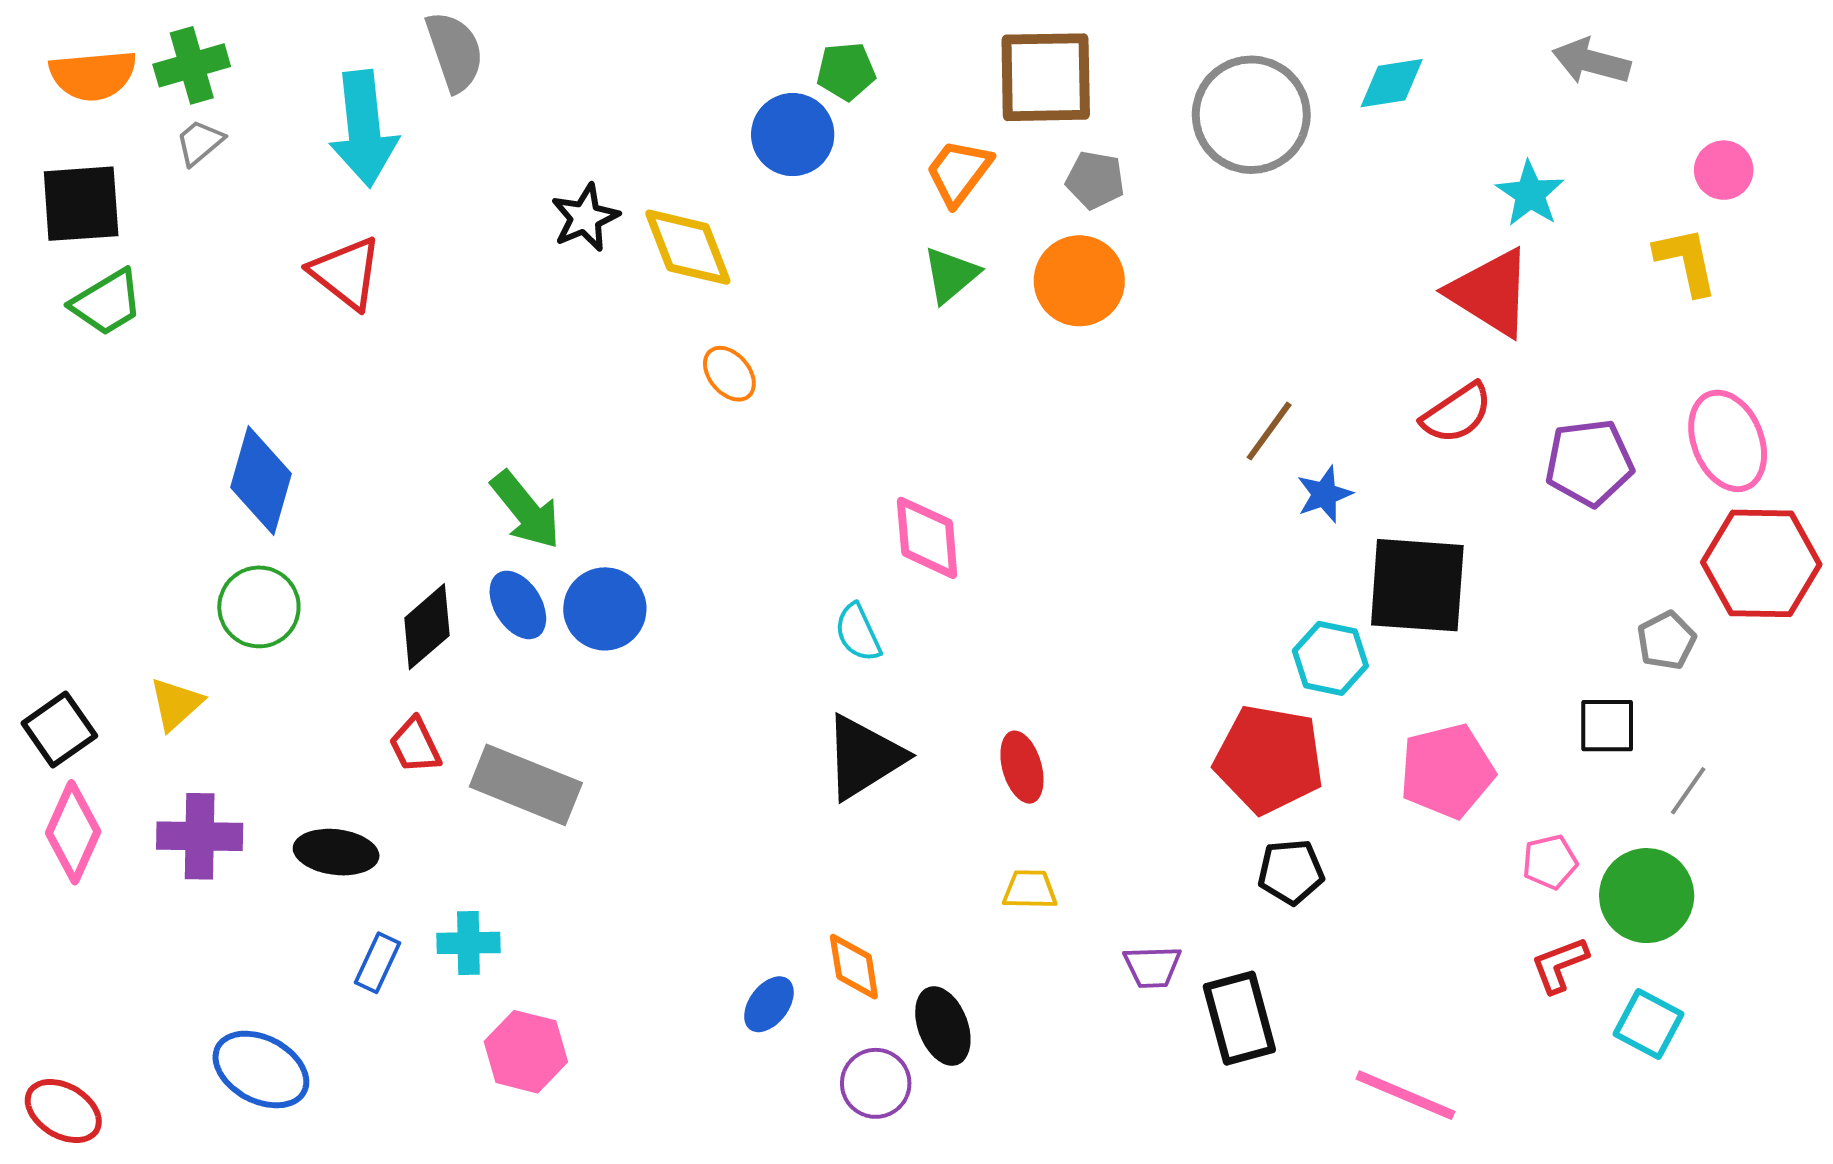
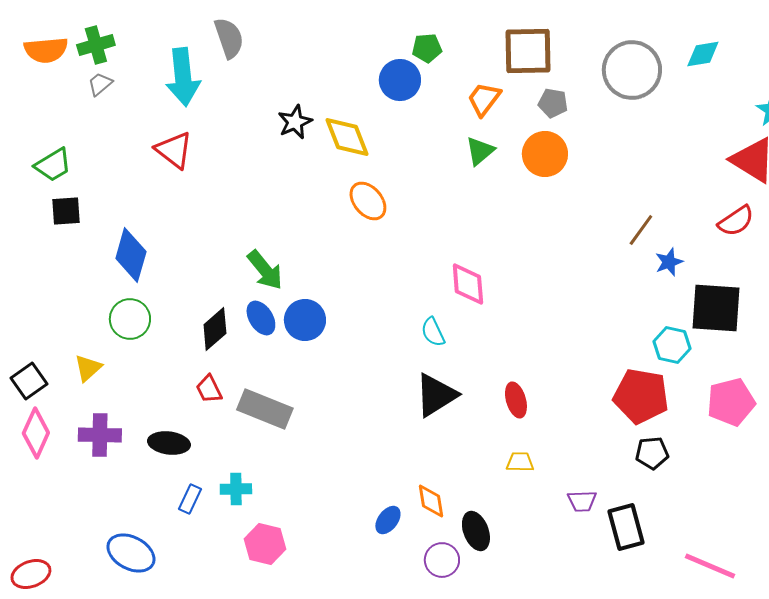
black square: (81, 204) -> (66, 211), moved, size x0.7
orange ellipse: (729, 374) -> (368, 201), size x1.4
red ellipse: (63, 1111) -> (31, 574), turned -51

